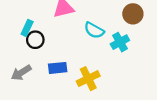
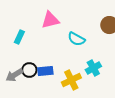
black circle: (35, 40) -> (29, 70), moved
cyan cross: (120, 42) -> (93, 68), moved

